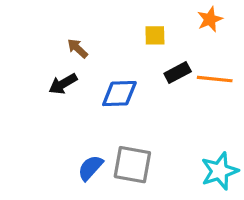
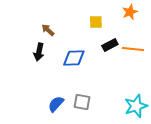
black arrow: (63, 84) -> (39, 52), turned -48
gray square: (132, 165) -> (82, 102), size x0.7

